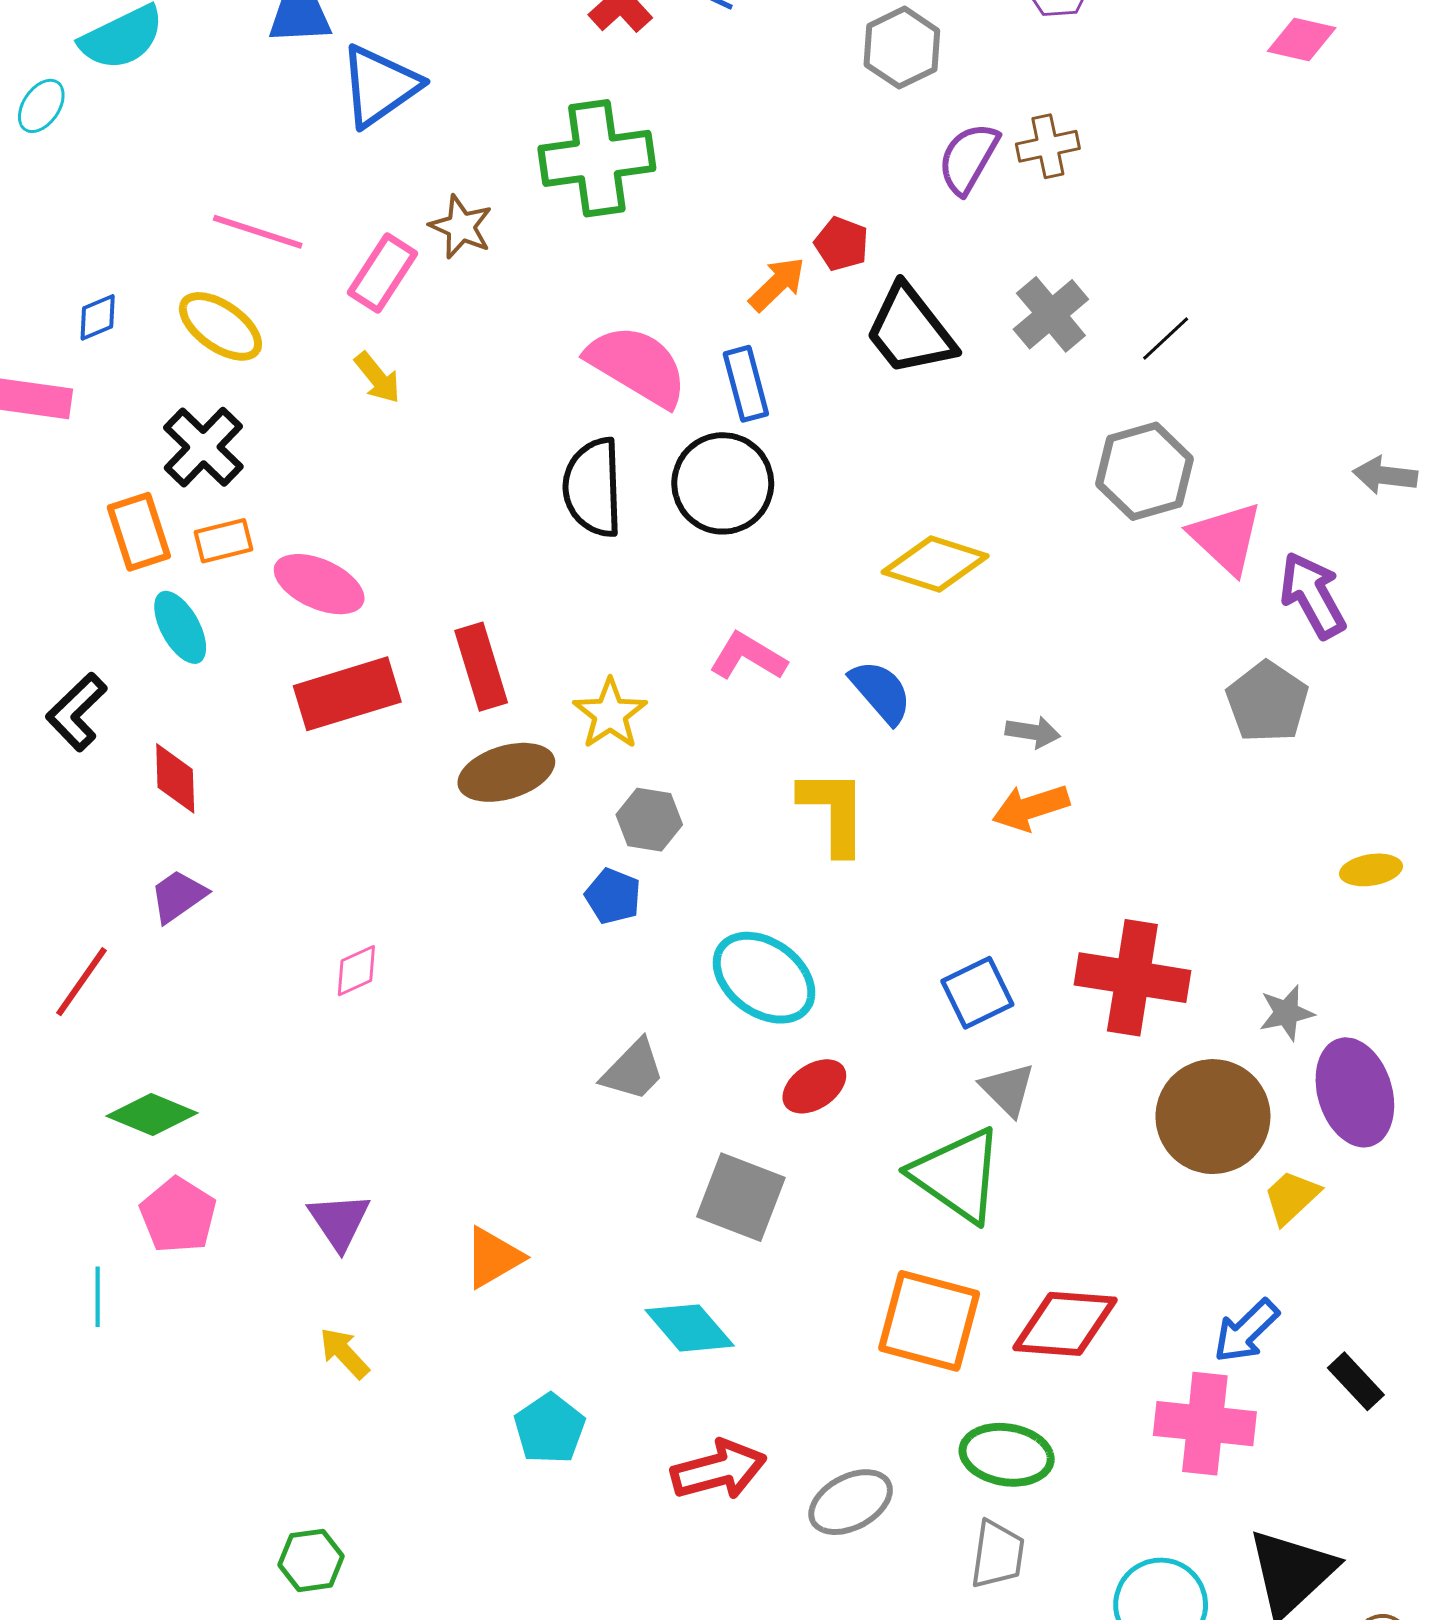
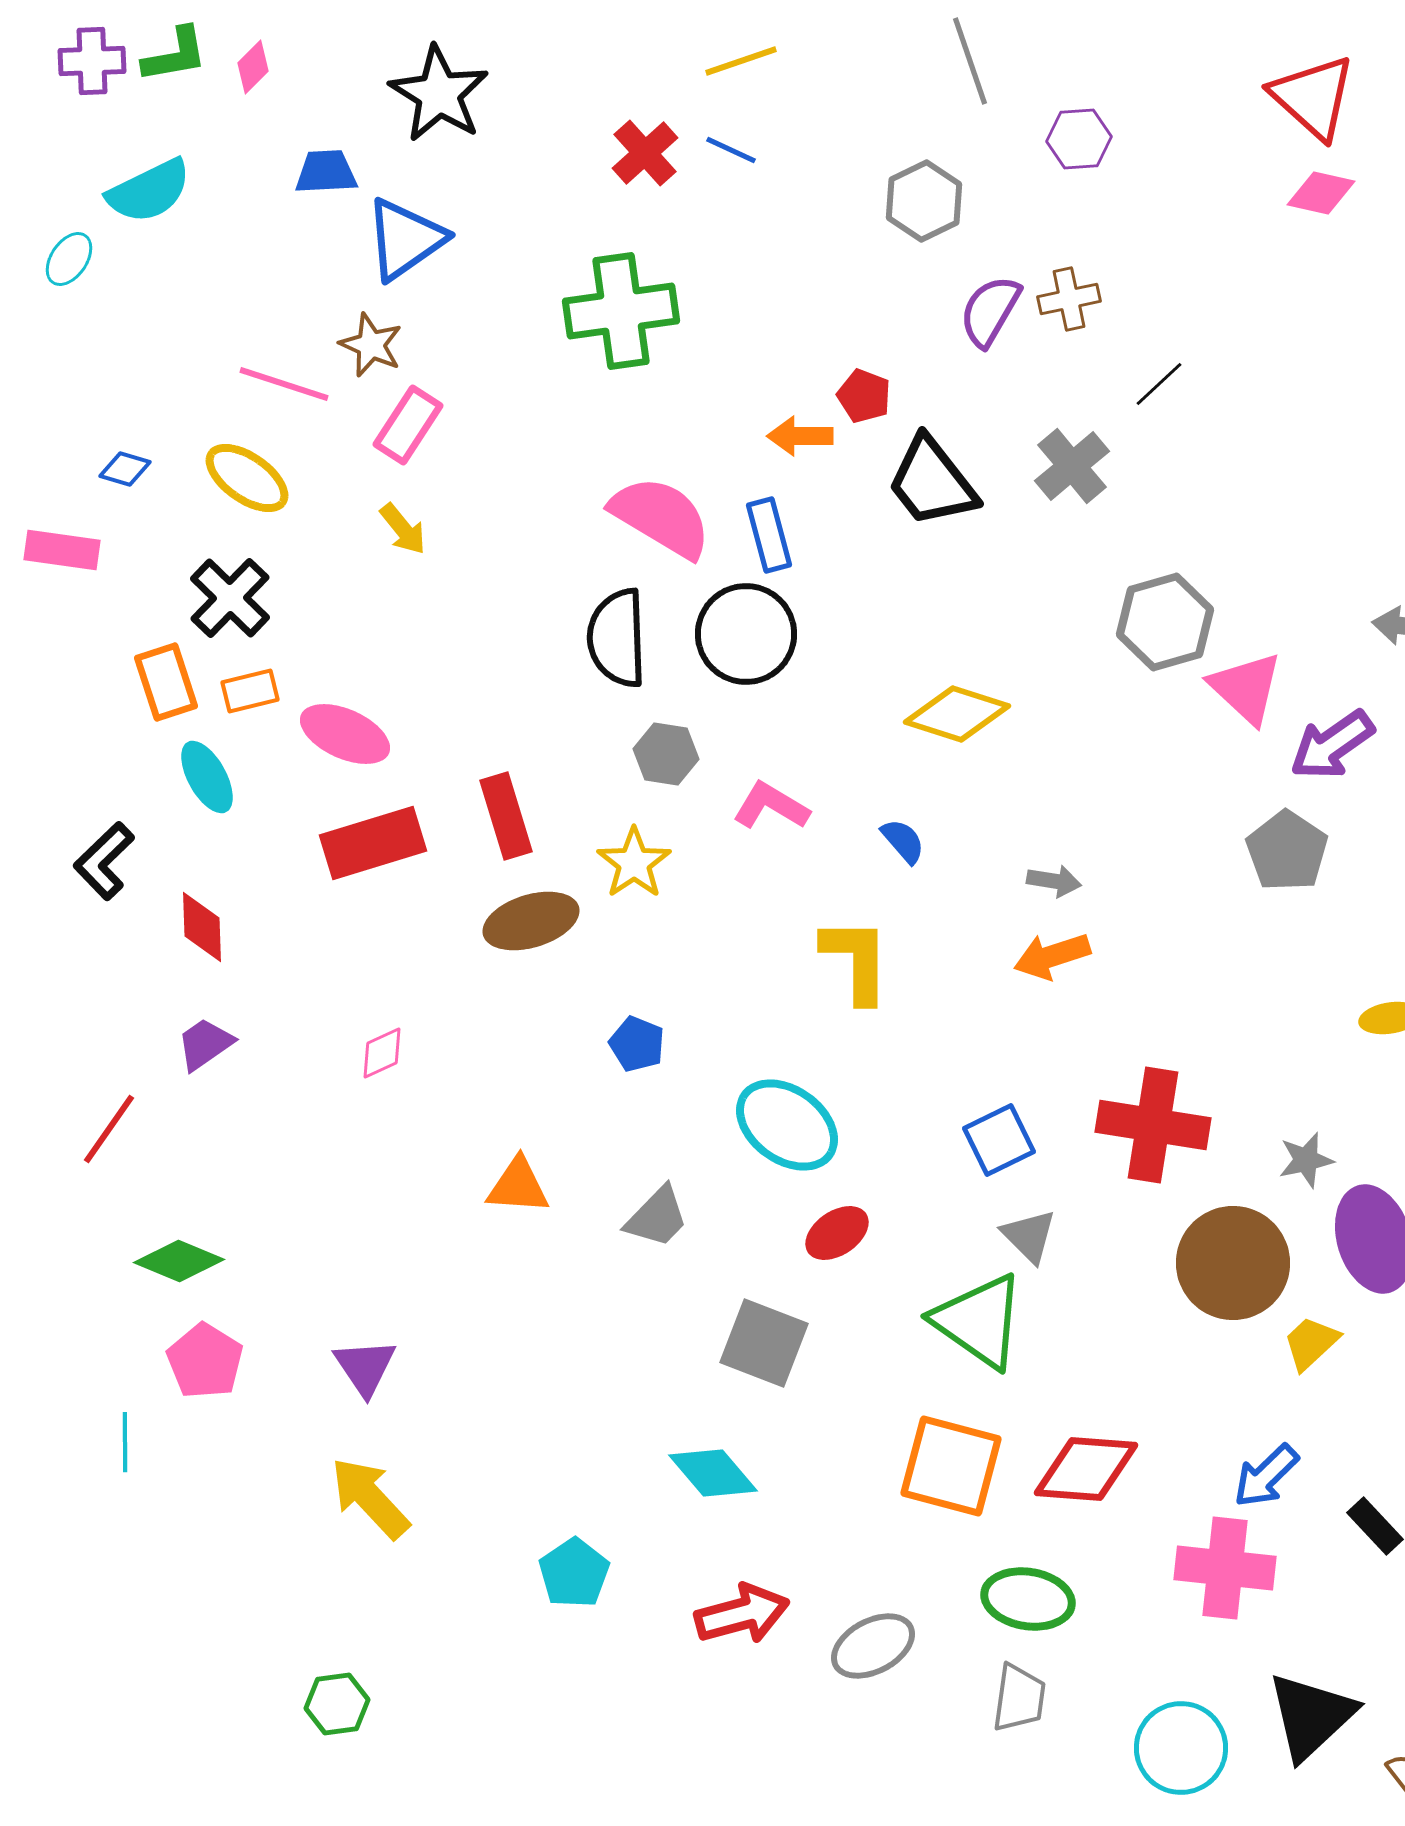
brown star: (461, 227) -> (371, 345), moved
orange arrow: (777, 284) -> (800, 436), turned -136
blue diamond: (98, 317) -> (125, 469), turned 39
black line: (1166, 338) -> (1159, 384), moved
purple arrow: (1313, 595) -> (1332, 745), turned -96
blue semicircle: (881, 692) -> (903, 841), size x0.7
gray hexagon: (649, 820) -> (666, 754), moved
pink diamond: (356, 971) -> (382, 1053), moved
orange triangle: (493, 1257) -> (518, 1186), moved, turned 34
yellow arrow: (344, 1353) -> (370, 1498), size x1.6

